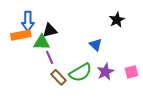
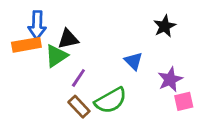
green triangle: (42, 42) -> (56, 56), turned -36
purple line: (50, 57) -> (78, 78), moved, turned 56
purple star: (106, 72) -> (170, 79), moved

